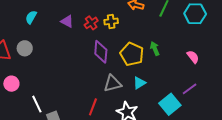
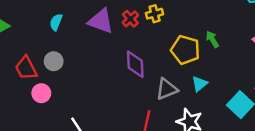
purple triangle: (67, 21) -> (101, 21), size x1.6
purple diamond: (101, 52) -> (135, 64), moved
pink circle: (11, 84) -> (41, 93), moved

